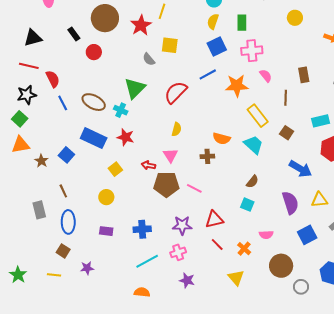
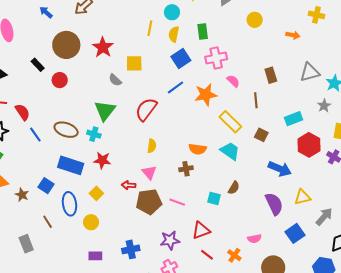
yellow line: (162, 11) -> (150, 28), moved
cyan square: (247, 205) -> (214, 198), moved
blue ellipse: (68, 222) -> (69, 204), moved

